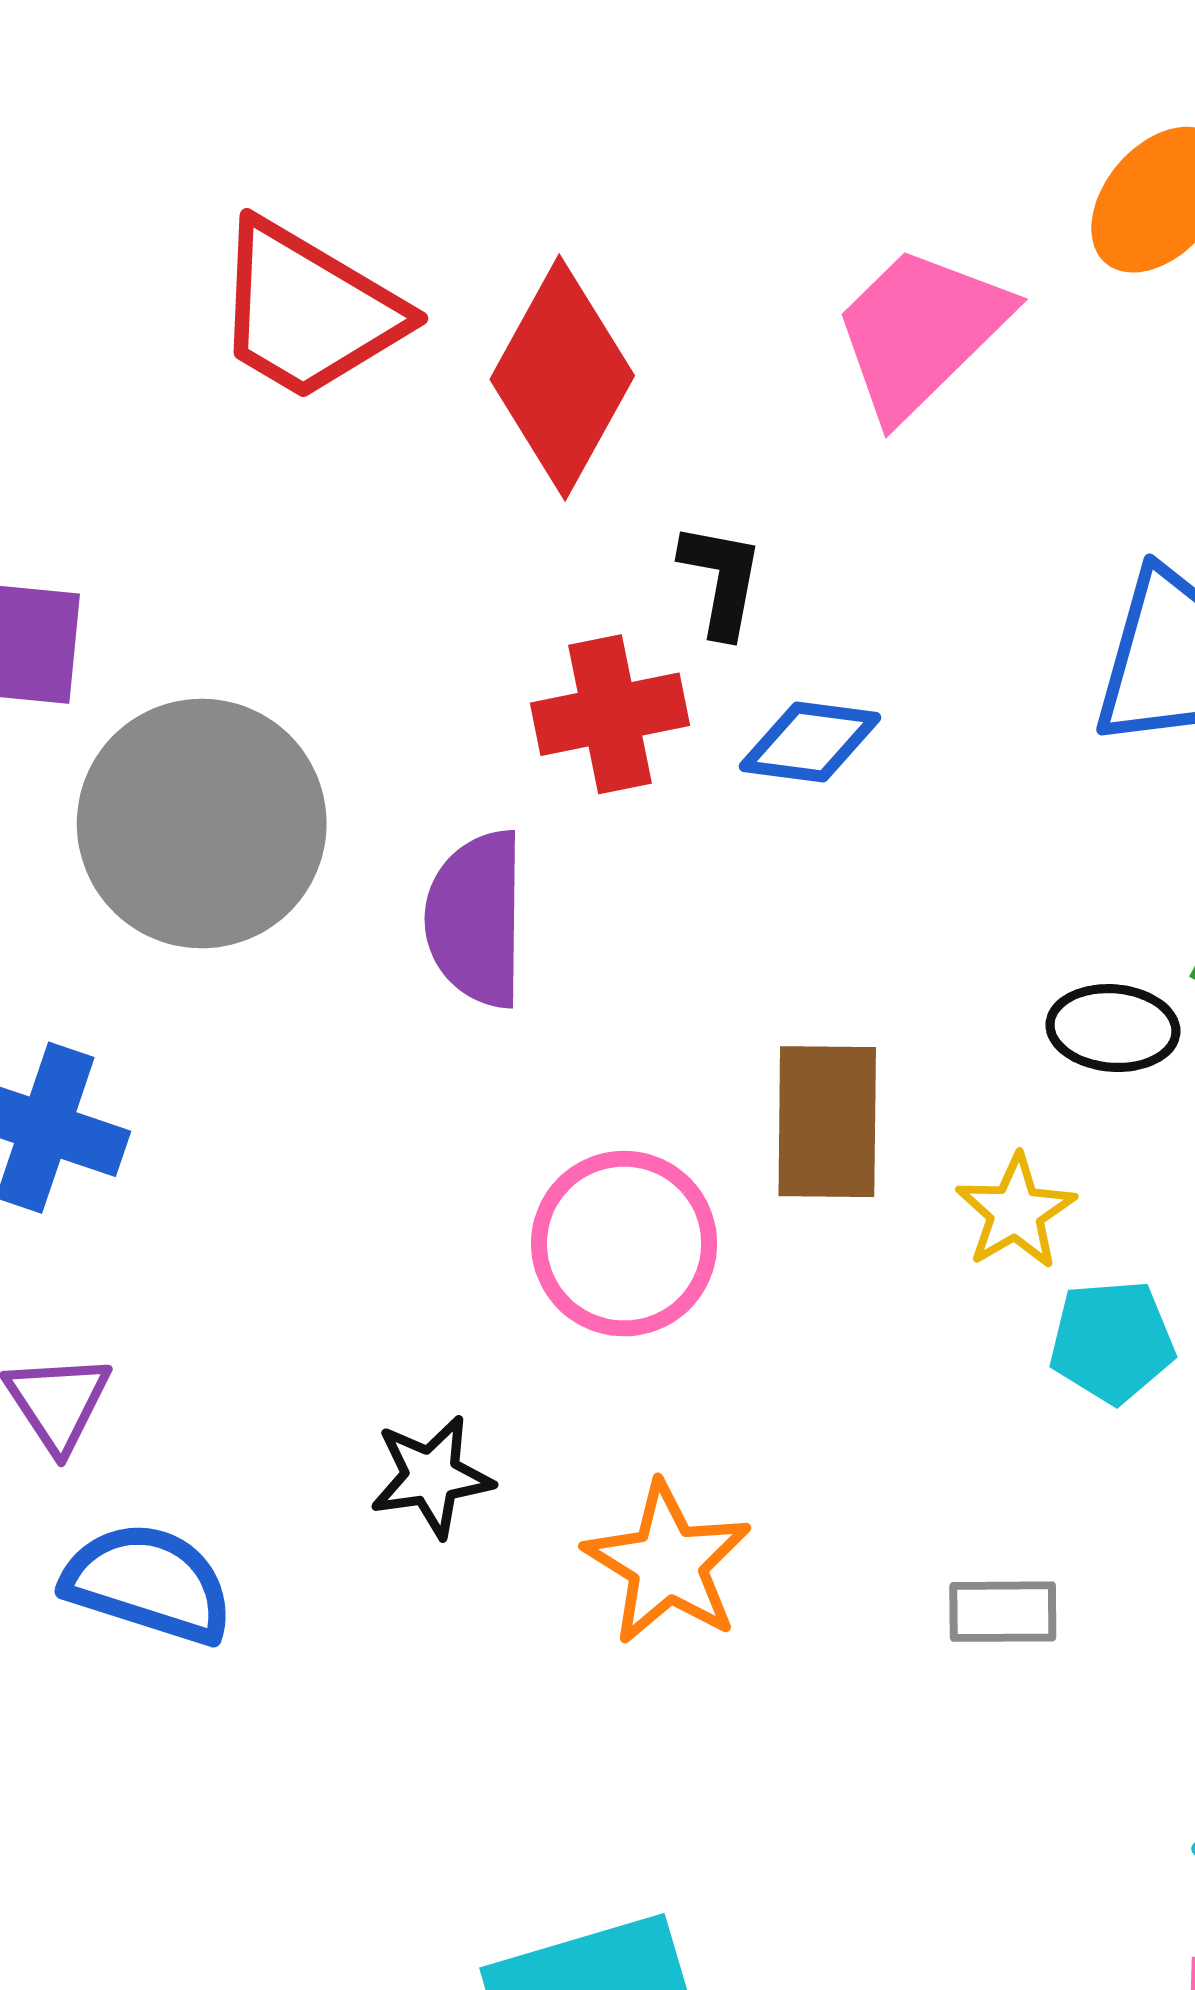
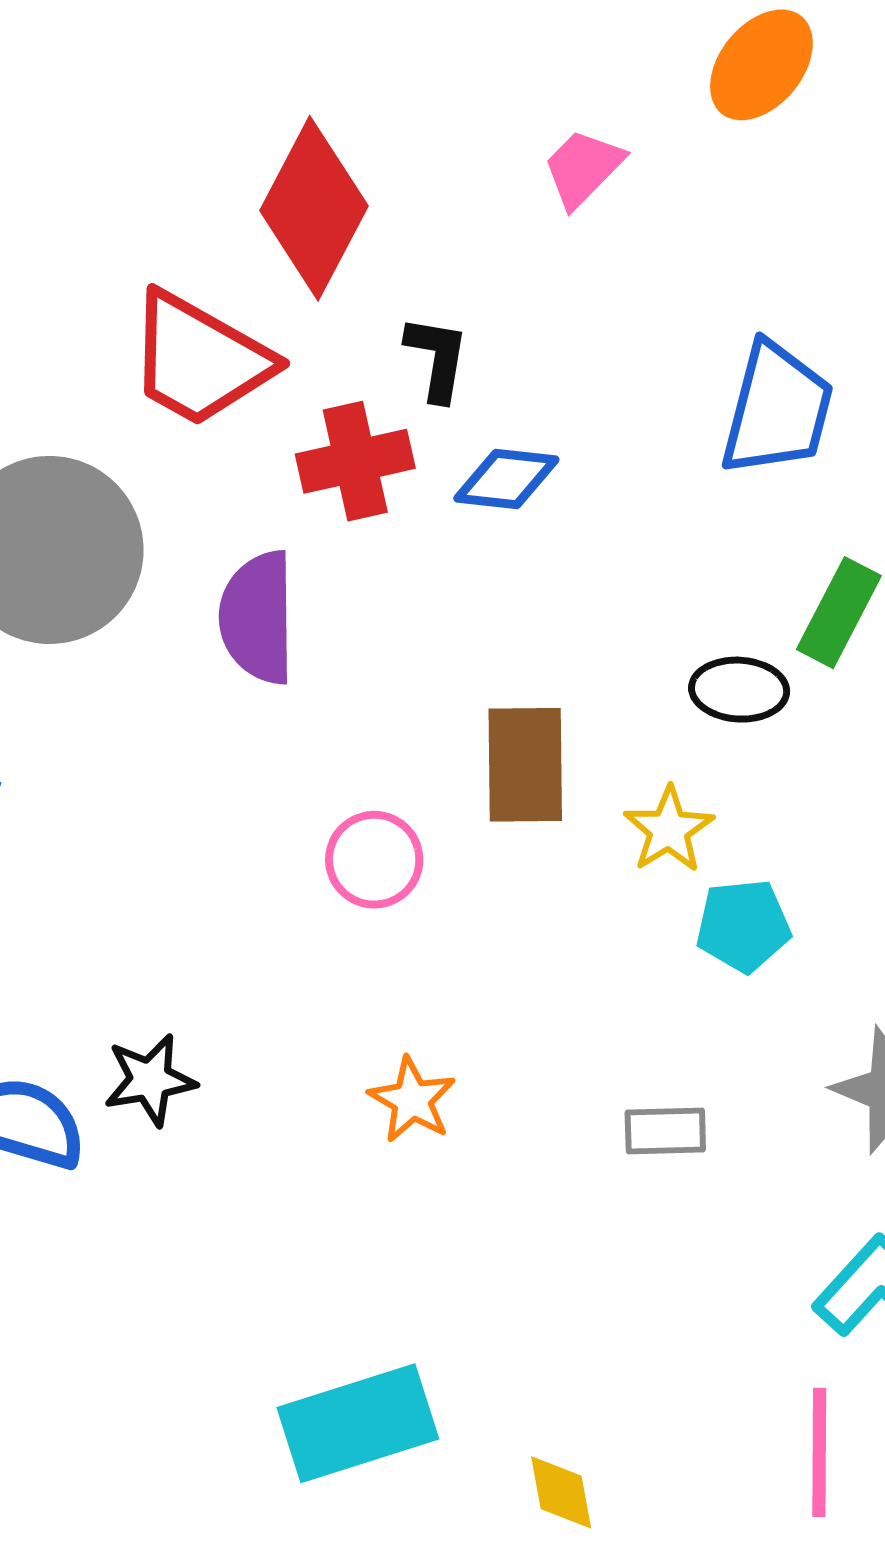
red trapezoid: (308, 311) -> (200, 359), moved
pink trapezoid: (920, 332) -> (583, 168), size x0.6
pink circle: (624, 1244) -> (374, 860), size x0.7
black star: (431, 1476) -> (150, 1080), moved
orange star: (668, 1563) -> (412, 1100), size x0.7

